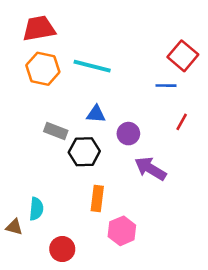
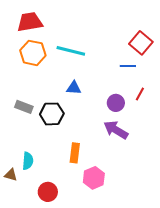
gray rectangle: (56, 131) -> (24, 107), moved
purple circle: (128, 134) -> (116, 103), moved
black hexagon: (84, 152) -> (52, 114), moved

